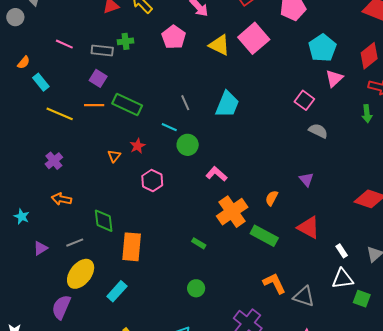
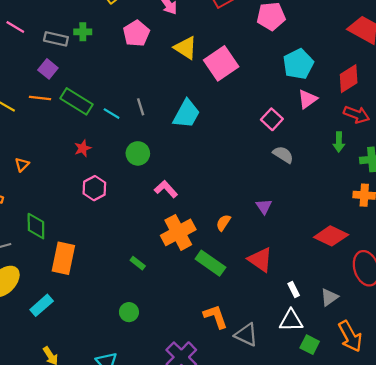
pink square: (254, 38) -> (221, 63), moved
cyan line: (169, 127) -> (112, 114), moved
orange triangle: (114, 156) -> (22, 165), moved

